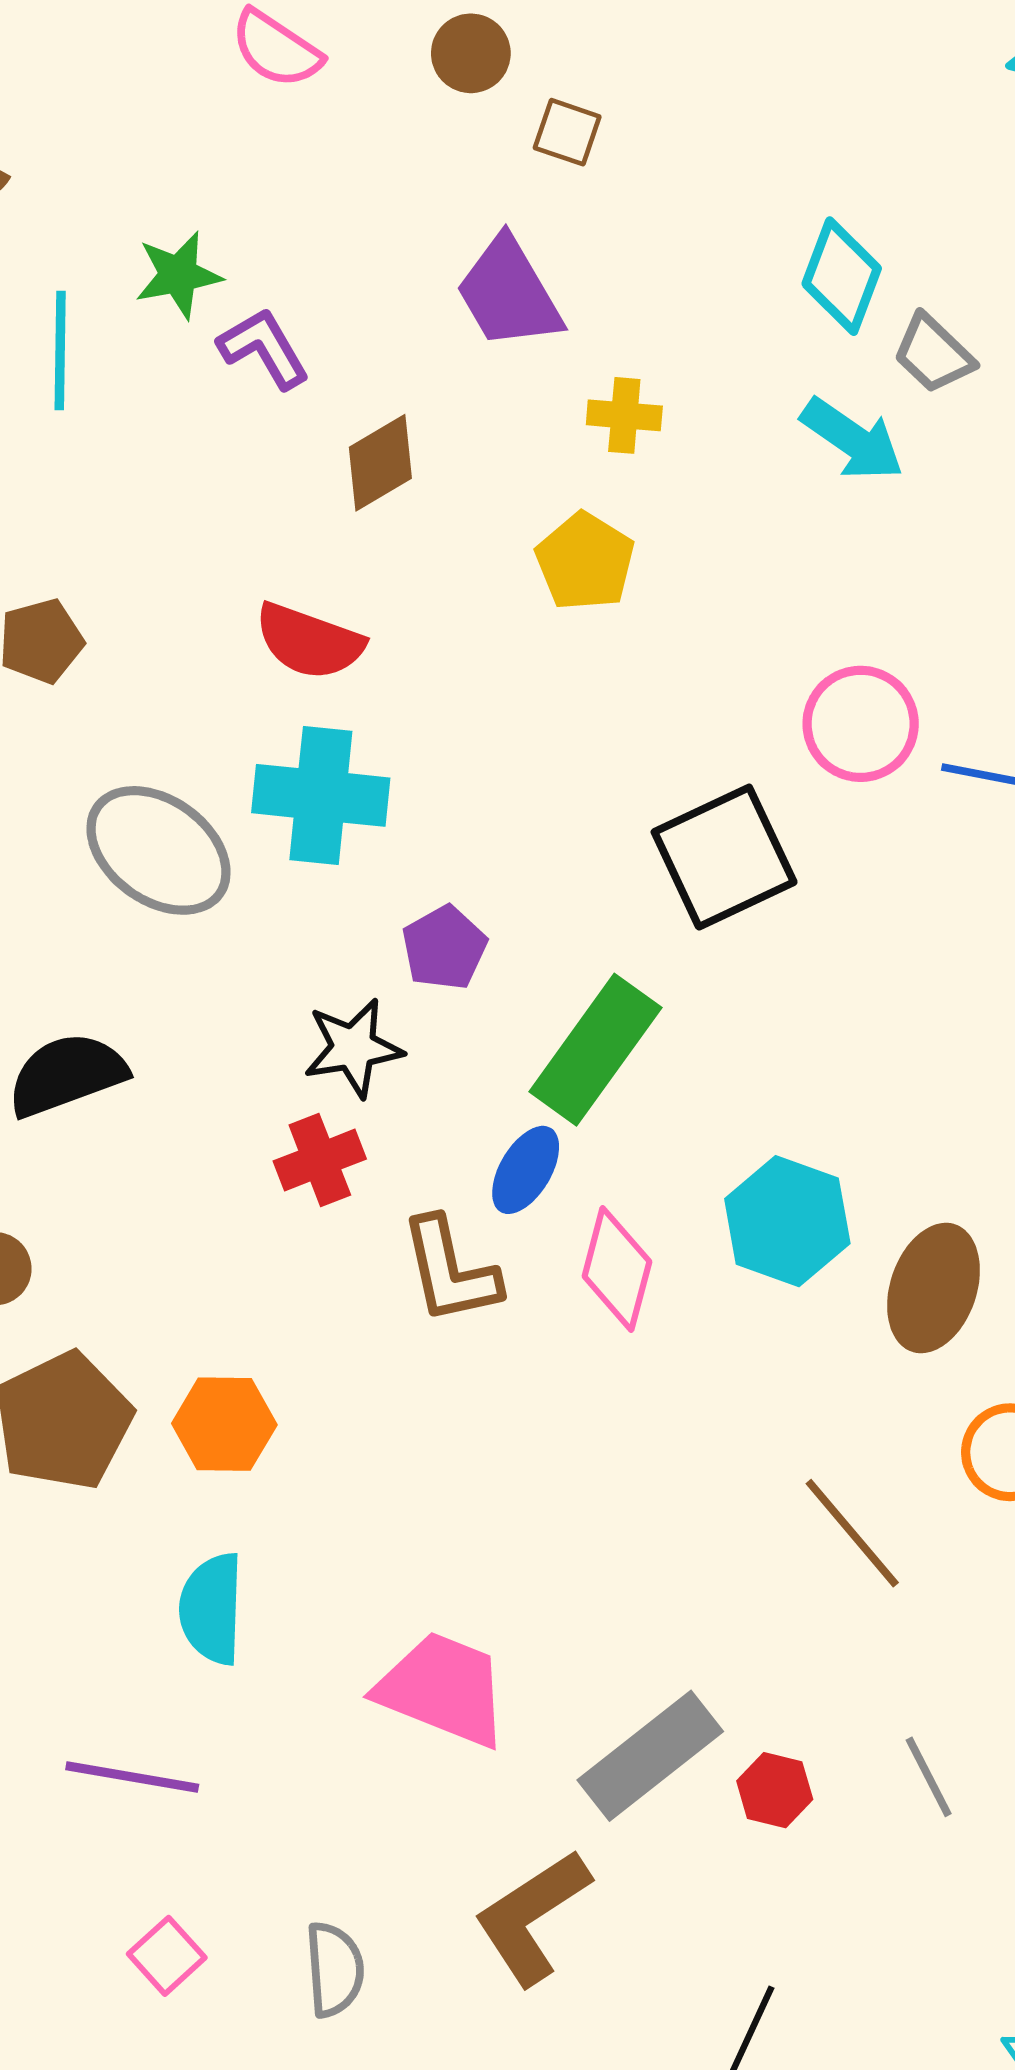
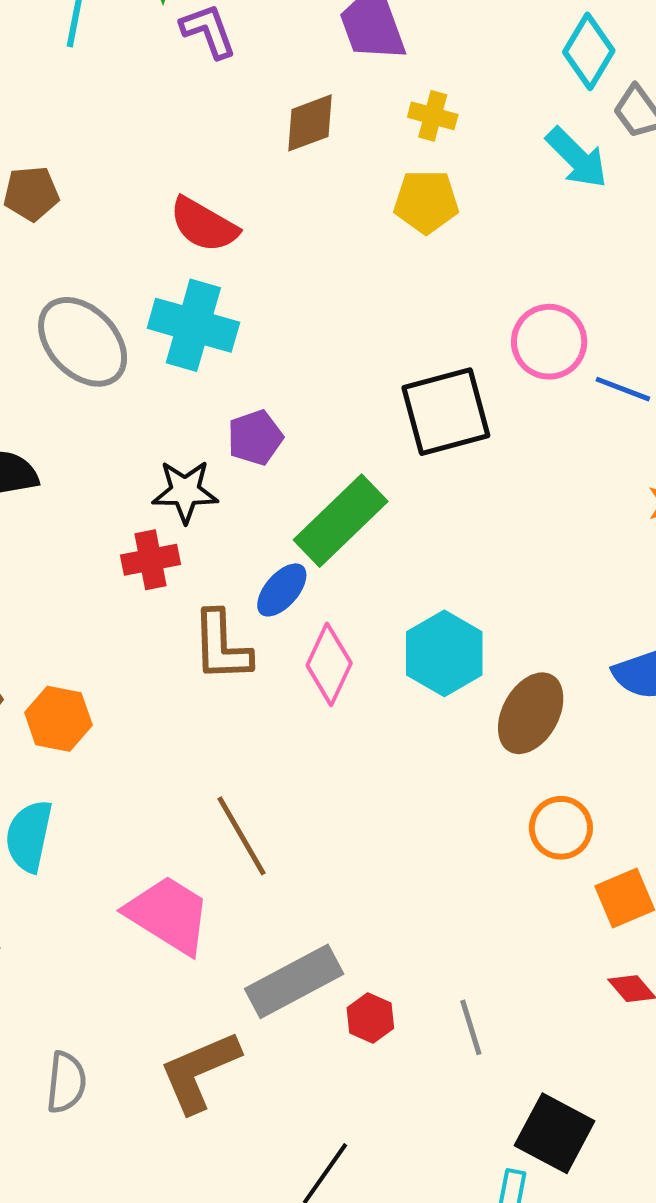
brown diamond: (380, 463) -> (310, 123), moved
yellow pentagon: (585, 562) -> (426, 202), moved, turned 30
brown line: (852, 1533) -> (242, 836), moved

